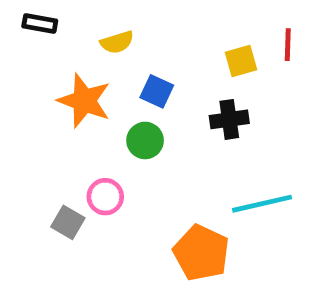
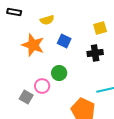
green circle: (145, 140) -> (59, 73), moved

